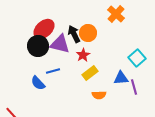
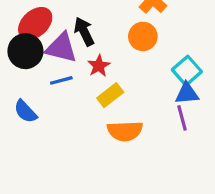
orange circle: (88, 33) -> (143, 36), moved
blue line: (53, 71) -> (61, 80), moved
blue triangle: (121, 78) -> (187, 94), moved
orange semicircle: (99, 95) -> (125, 131), size x1.5

